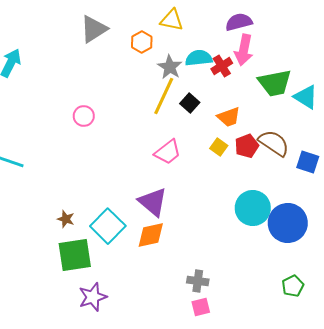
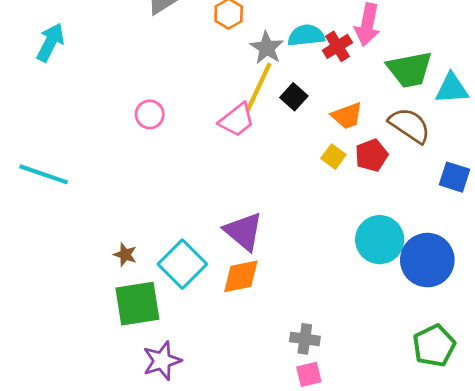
cyan triangle: (306, 97) -> (452, 89), turned -36
brown semicircle: (274, 143) -> (410, 125), moved
pink trapezoid: (168, 152) -> (237, 120), moved
green pentagon: (293, 286) -> (434, 346), size x1.4

